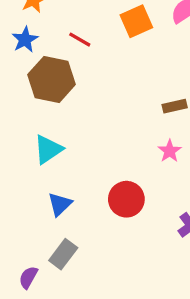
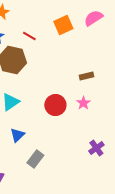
red circle: (126, 199) -> (55, 105), moved
gray rectangle: (63, 254) -> (35, 159), moved

